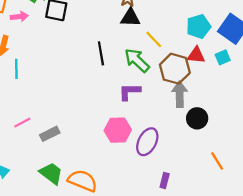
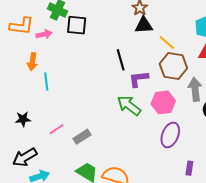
green arrow: (137, 60) -> (129, 105), moved
brown hexagon: (175, 69) -> (173, 66), moved
purple L-shape: (130, 92) -> (139, 79), moved
pink hexagon: (118, 130) -> (163, 102), moved

